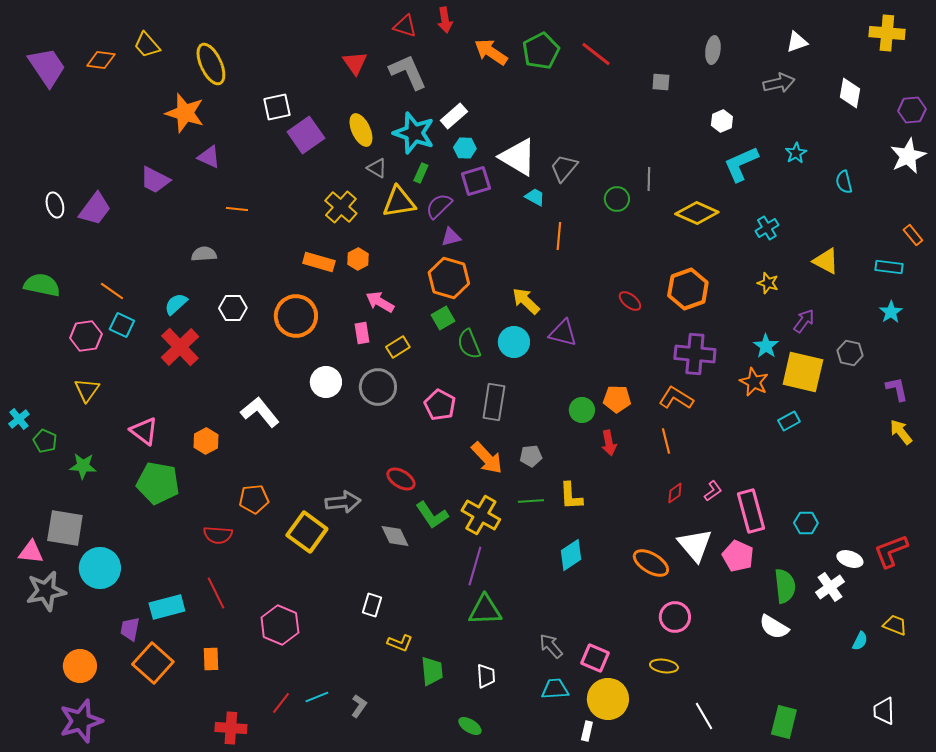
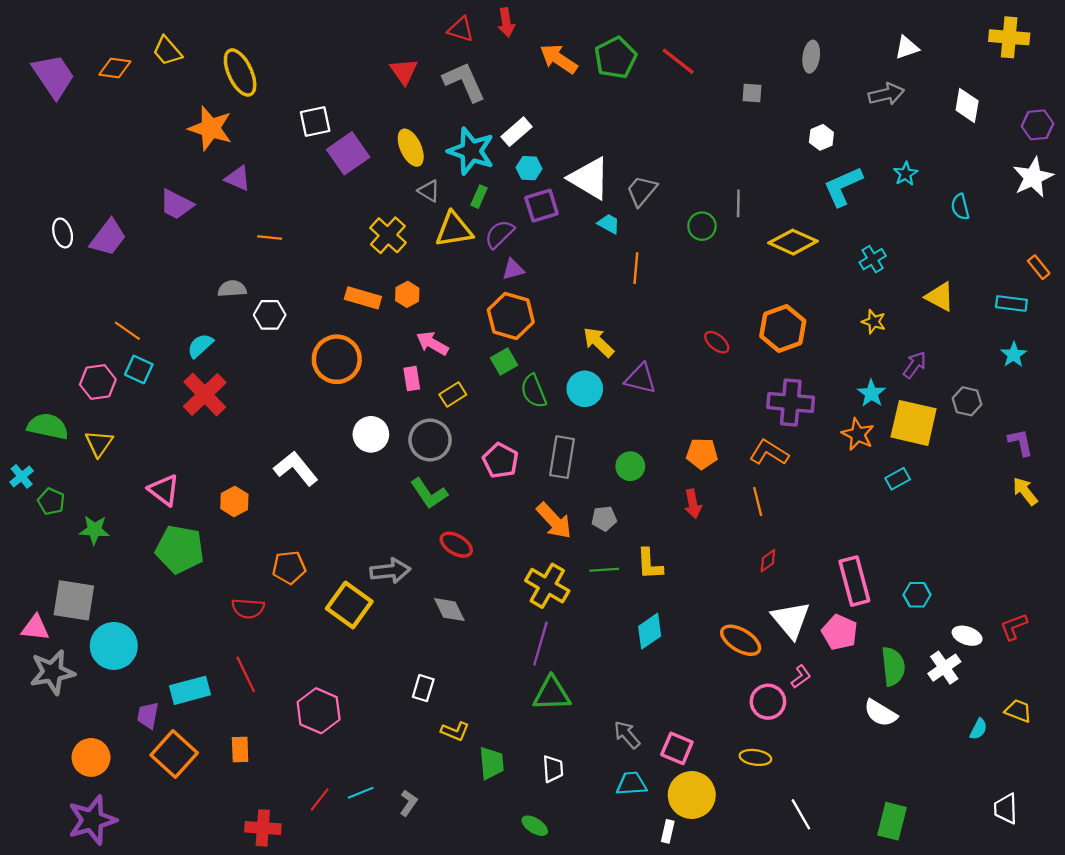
green semicircle: (42, 285) -> (48, 426), moved
white hexagon: (233, 308) -> (270, 315), moved
green circle: (582, 410) -> (630, 466), moved
pink L-shape: (713, 491) -> (801, 677), moved
green L-shape: (432, 515) -> (429, 493), moved
red L-shape: (891, 551) -> (1014, 627), size x0.7

